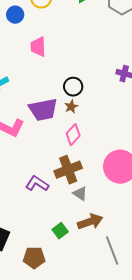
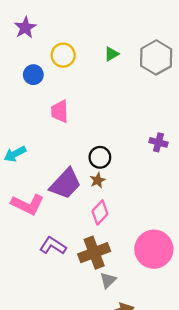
purple trapezoid: (43, 110) -> (65, 184), turned -36
purple L-shape: (37, 184) -> (53, 246), moved
gray triangle: (80, 194) -> (108, 280), turned 42

